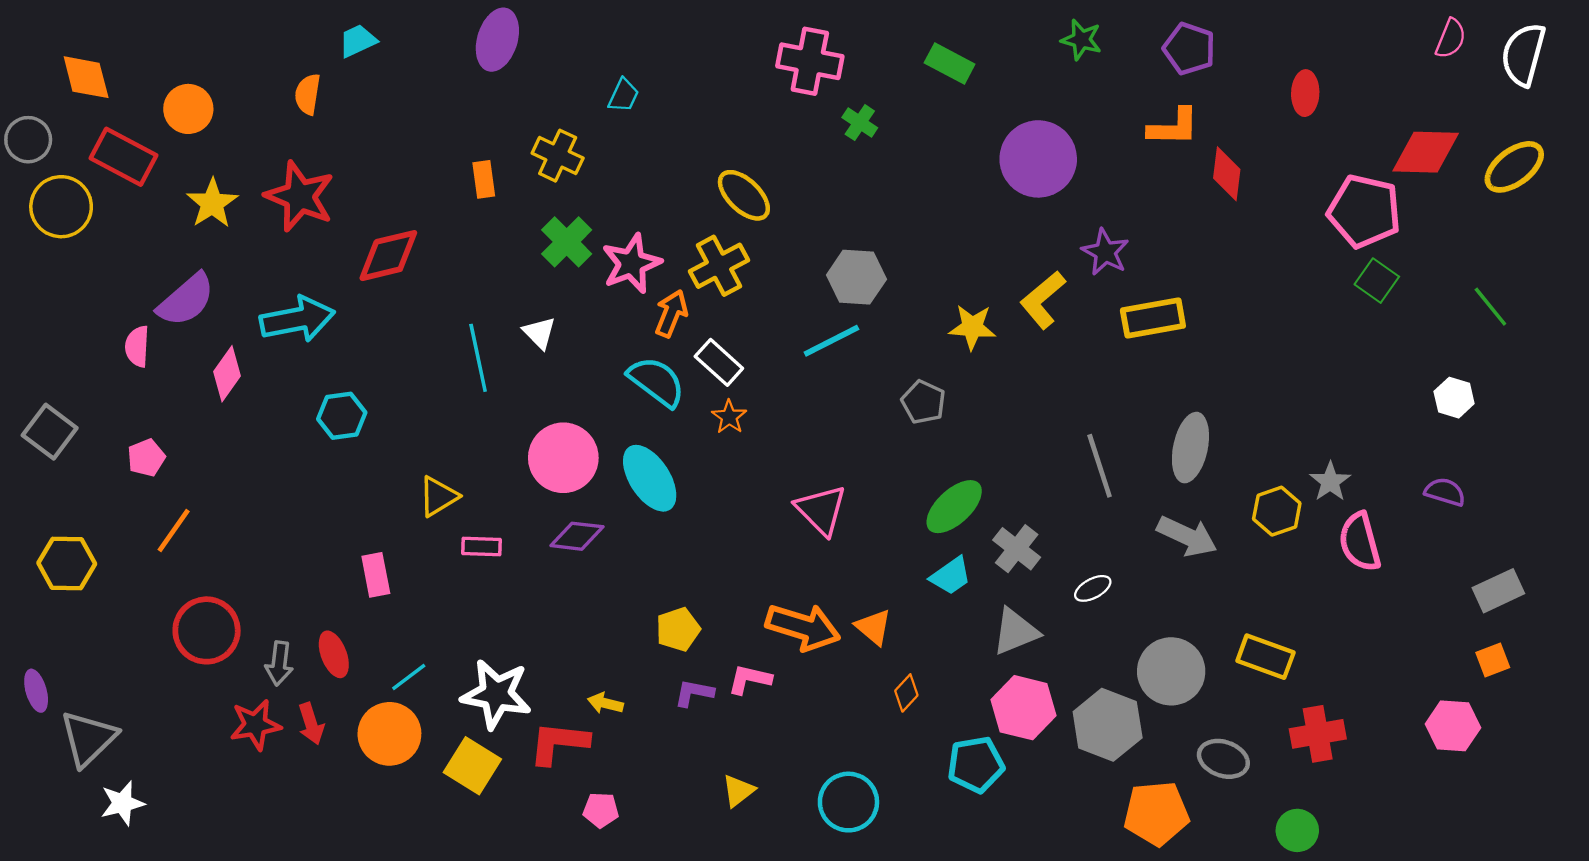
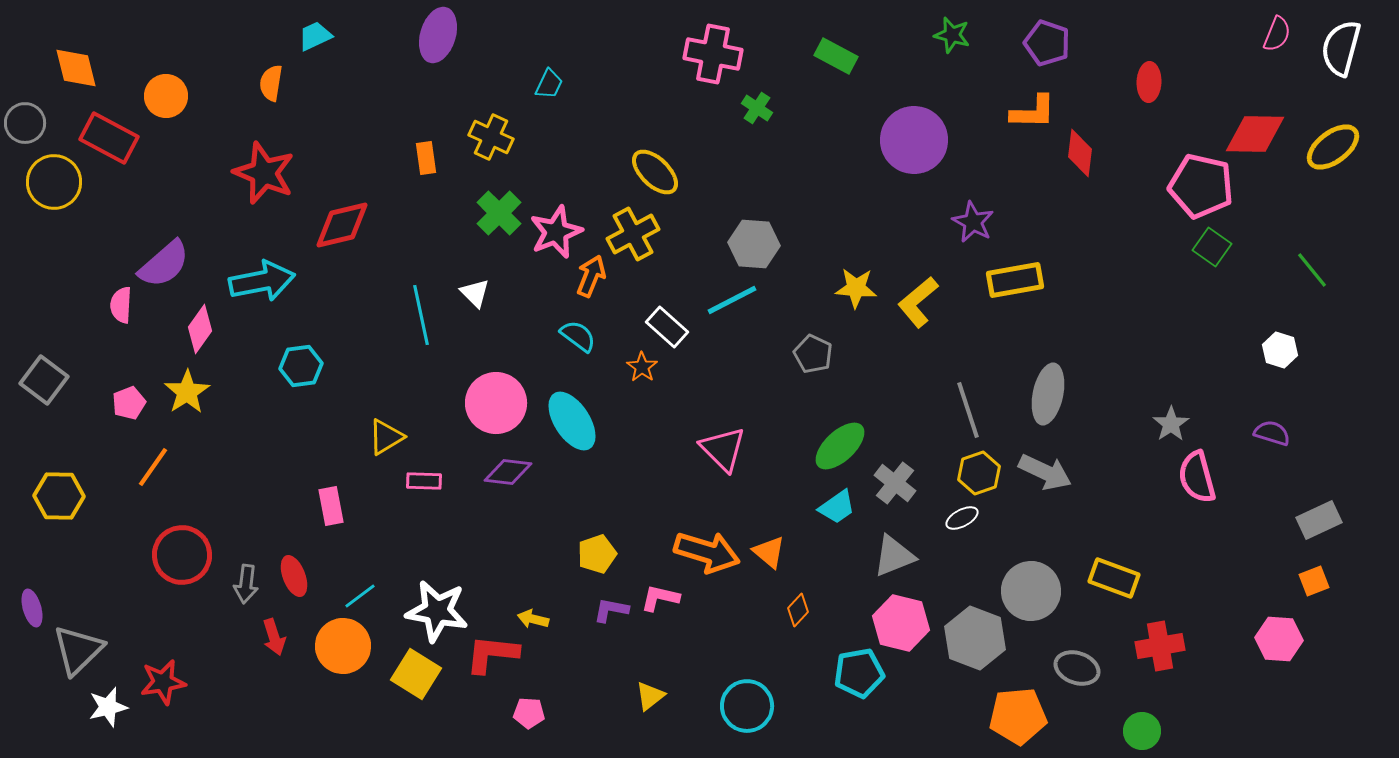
yellow star: (212, 203) -> (187, 392), moved
yellow L-shape: (1043, 300) -> (918, 302), moved
white rectangle: (719, 362) -> (667, 327), moved
cyan semicircle: (656, 382) -> (578, 336), size x0.7
yellow hexagon: (1277, 511) -> (979, 473), moved
red star: (255, 725) -> (163, 682), moved

